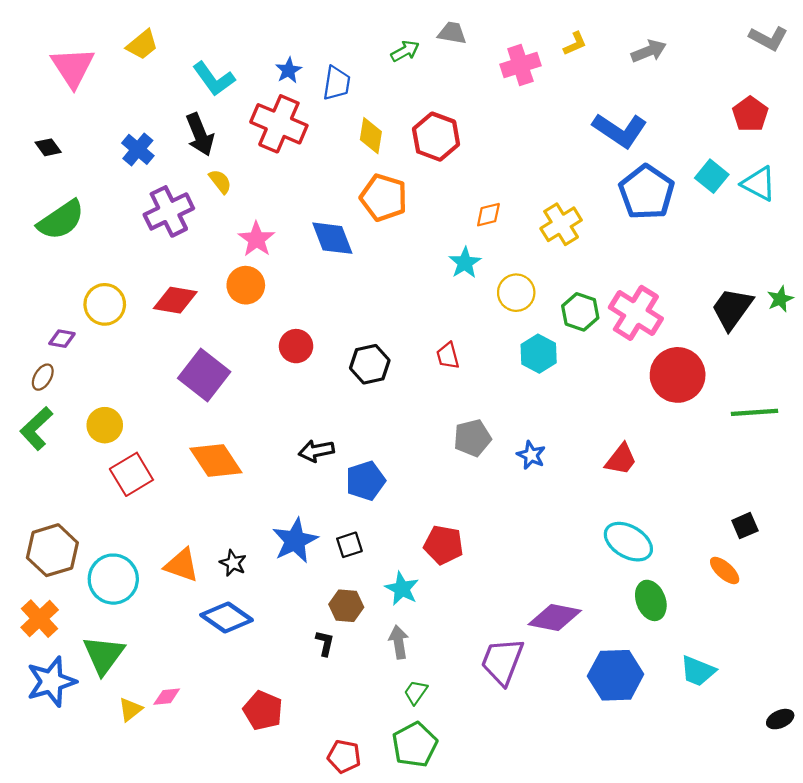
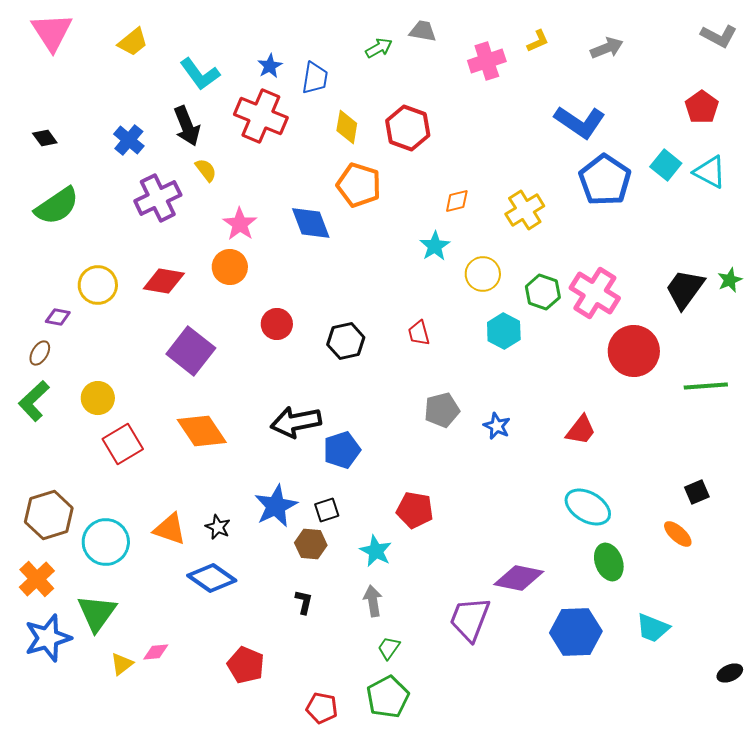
pink triangle: (73, 67) -> (52, 32), moved
black arrow: (316, 451) -> (296, 422), size x1.5
brown hexagon: (346, 606) -> (311, 544), moved

